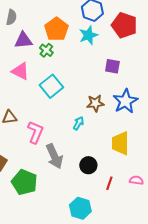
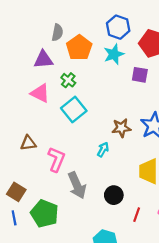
gray semicircle: (11, 17) -> (57, 33), moved
green cross: (46, 50) -> (68, 80), moved
purple square: (112, 66) -> (140, 75), moved

